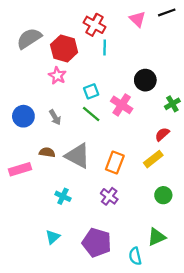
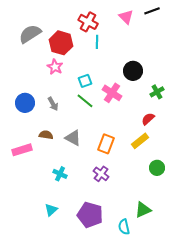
gray triangle: (78, 156) -> (73, 138), size x0.7
green circle: (163, 195) -> (157, 168), moved

